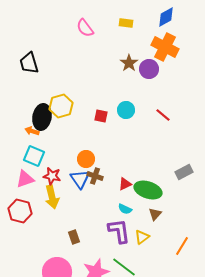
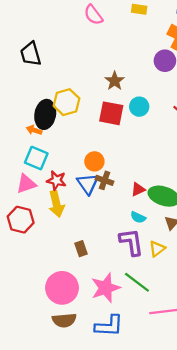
brown star: (129, 63) -> (115, 81), moved
red square: (101, 116) -> (111, 113), size x1.6

